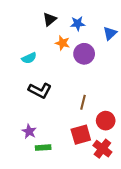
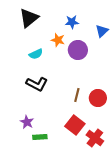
black triangle: (50, 19) -> (29, 18), moved, size x1.5
cyan semicircle: (29, 58) -> (36, 54), moved
red circle: (106, 121) -> (98, 98), moved
red square: (81, 135) -> (75, 125), turned -36

